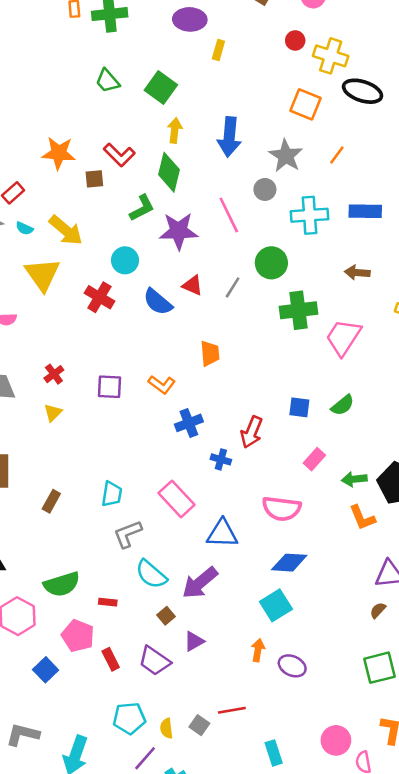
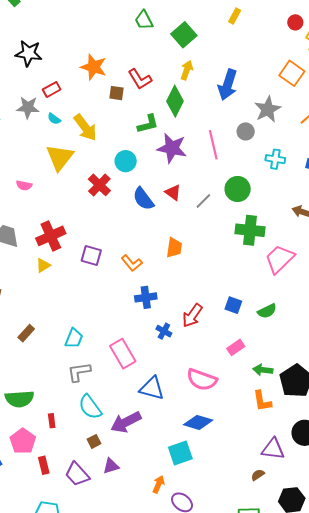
cyan cross: (310, 215) -> (275, 159), size x0.7
red cross: (54, 374) -> (51, 236), size x1.8
red rectangle: (108, 602) -> (52, 421), turned 64

